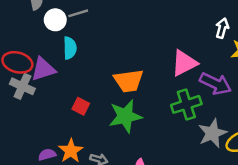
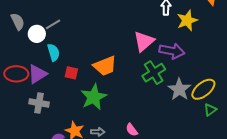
gray cross: (22, 86) -> (39, 103), moved
red square: (81, 106) -> (71, 73), moved
green star: (125, 116) -> (94, 97), moved

